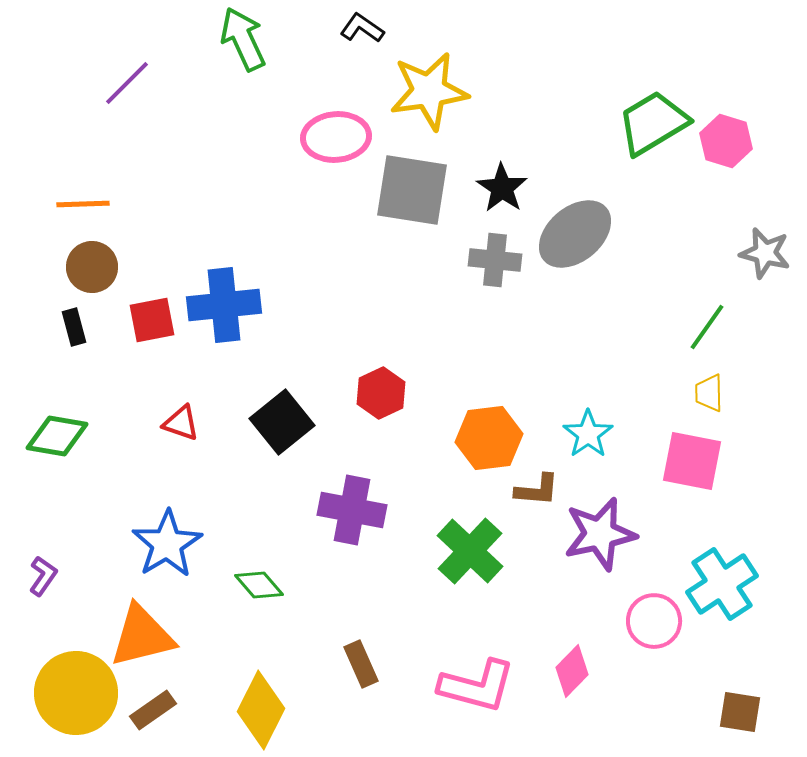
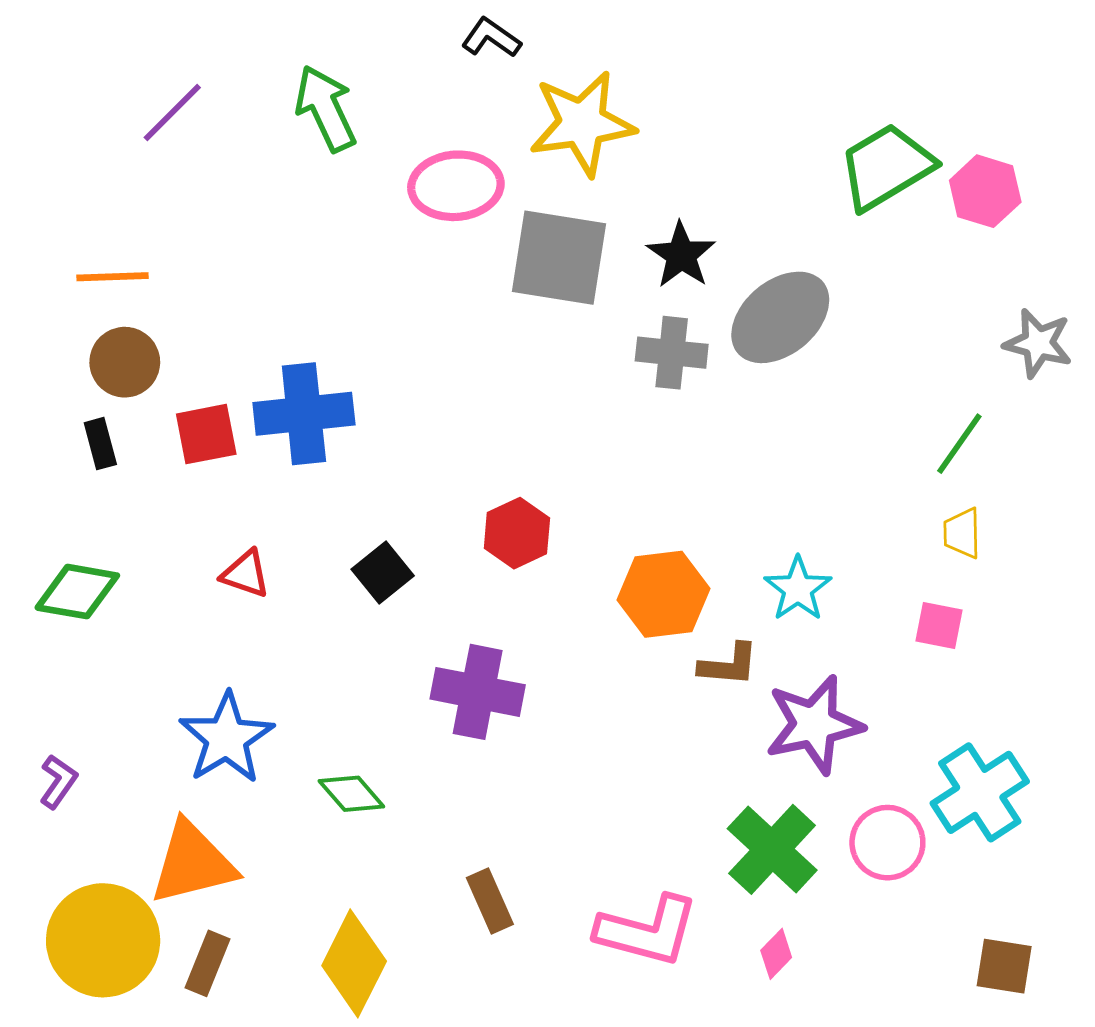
green arrow: (243, 39) -> (326, 108), moved
black square: (282, 422) -> (383, 573), size x0.7
pink square: (692, 461) -> (939, 625), size x0.6
green cross: (470, 551) -> (772, 849), moved
pink diamond: (572, 671) -> (776, 954), moved, size x0.7
brown rectangle: (153, 710) -> (208, 963), turned -33

